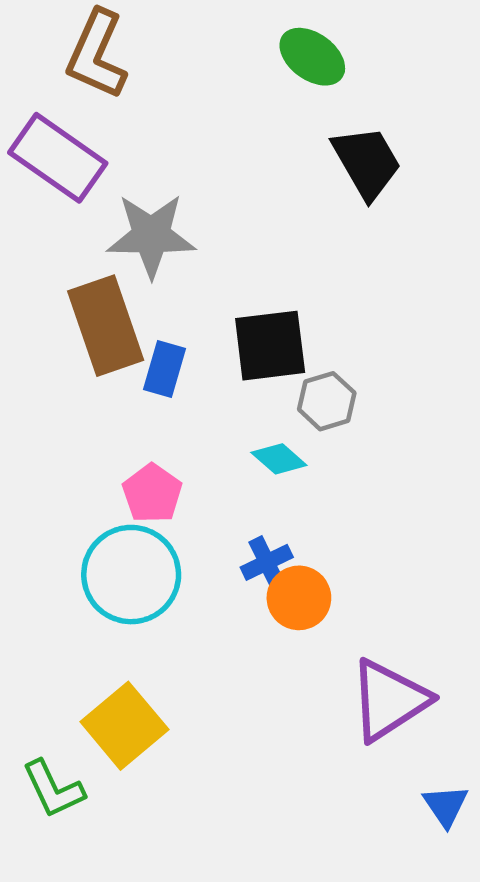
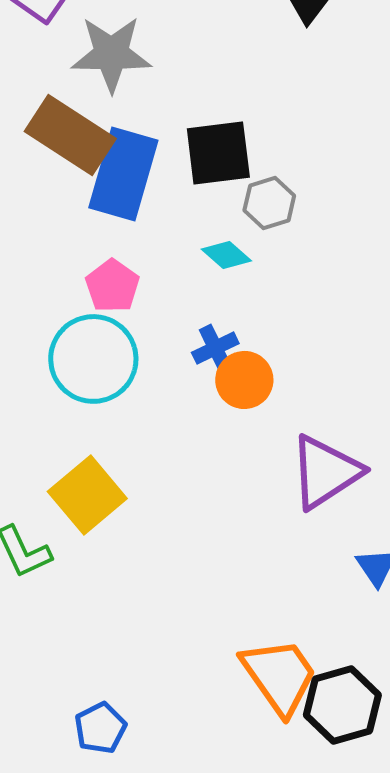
brown rectangle: (106, 326) -> (70, 135), turned -38
blue rectangle: (164, 369) -> (123, 174), size x1.8

